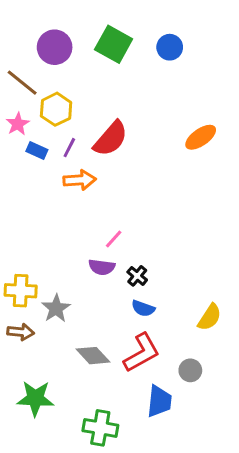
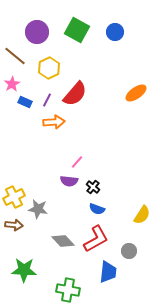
yellow hexagon: (56, 109) -> (49, 68), moved
yellow cross: (21, 291) -> (14, 197), turned -30
gray star: (56, 308) -> (38, 209), turned -30

